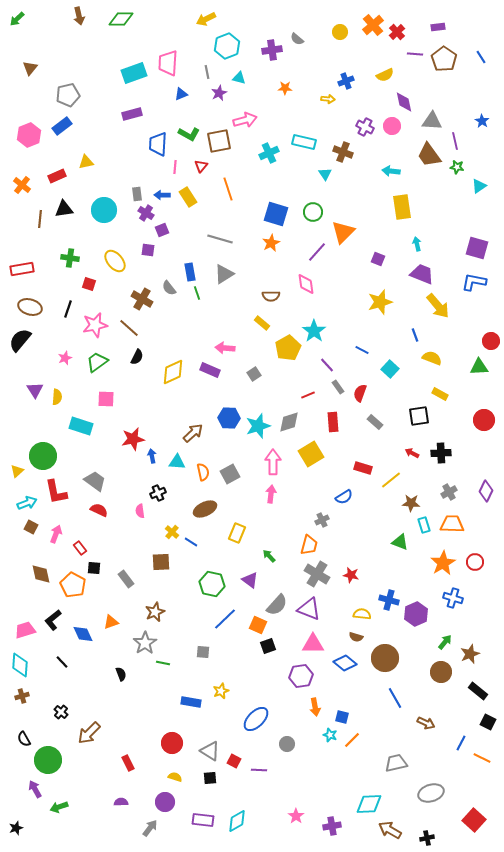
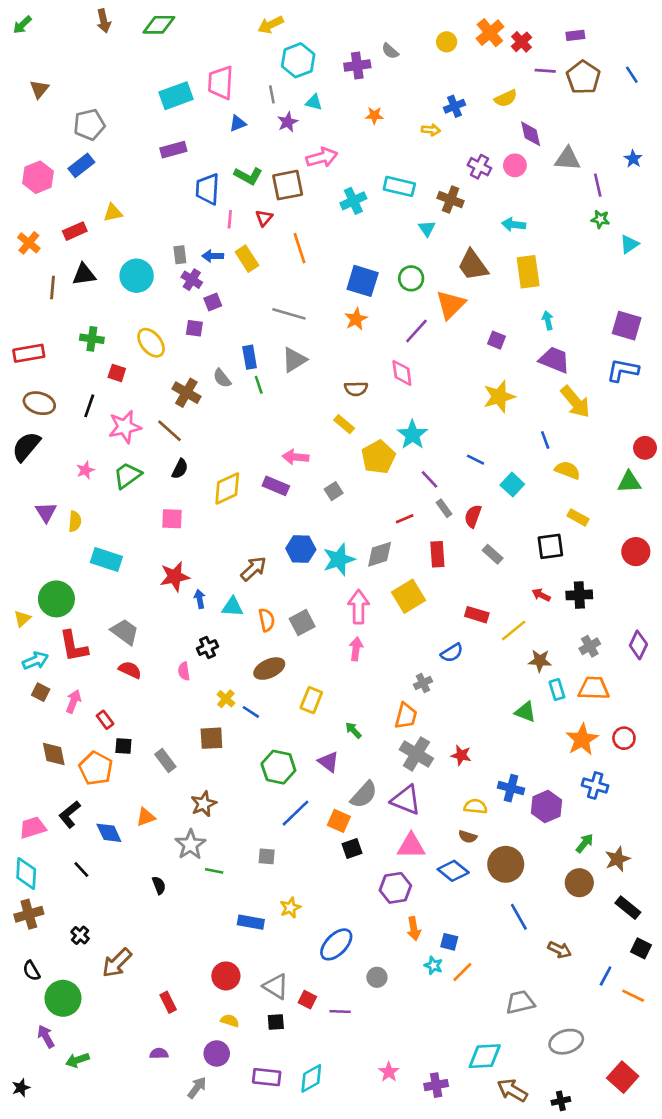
brown trapezoid: (429, 155) -> (473, 265), moved
pink square: (106, 399) -> (172, 519), moved
brown cross: (22, 696) -> (29, 914), size x1.5

